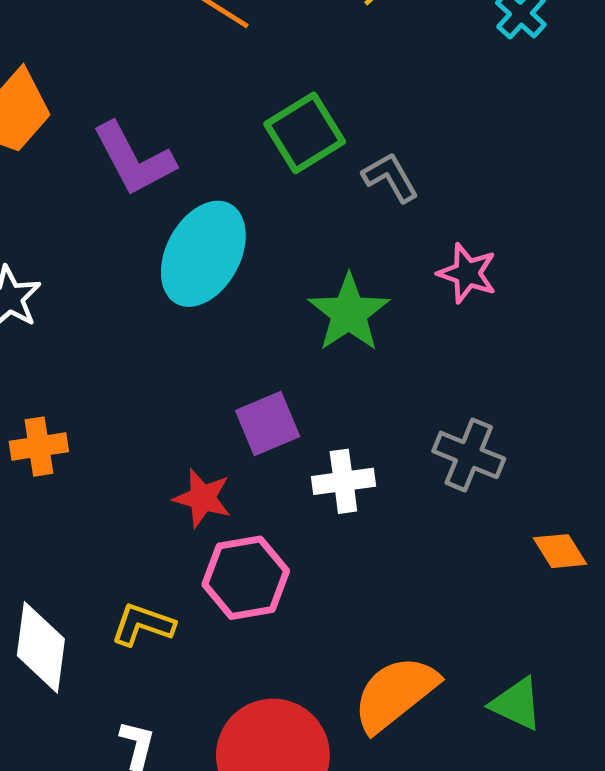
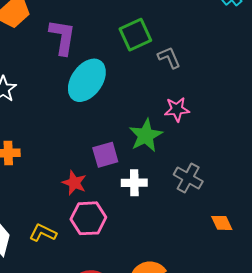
purple L-shape: (134, 159) -> (62, 37), turned -150
pink star: (467, 273) -> (177, 109), moved, turned -30
green star: (349, 313) -> (146, 135), moved

